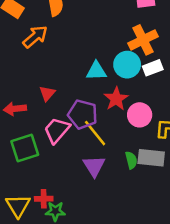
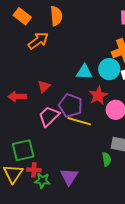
yellow line: (95, 133) -> (79, 121), turned -40
green square: (25, 148) -> (23, 150), moved
green semicircle: (131, 160) -> (107, 159), moved
purple triangle: (94, 166) -> (69, 177), moved

